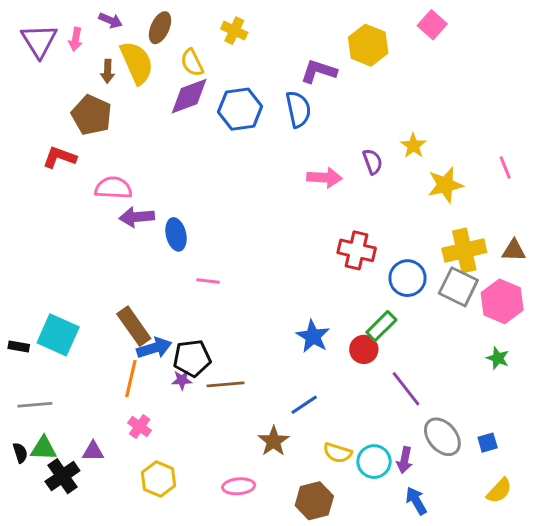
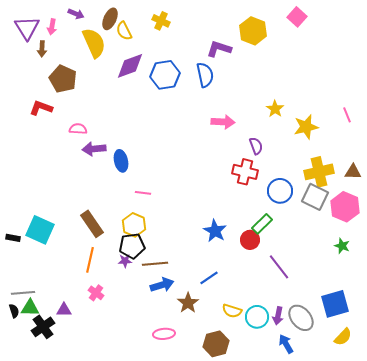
yellow semicircle: (192, 63) -> (124, 31), moved
brown arrow: (108, 71) -> (42, 49), moved
yellow star: (413, 146) -> (275, 109), moved
purple semicircle: (373, 162) -> (256, 146), moved
pink semicircle: (113, 188) -> (78, 129), size x0.7
blue arrow: (154, 348) -> (162, 285), moved
gray line: (35, 405) -> (23, 293), moved
gray ellipse: (442, 437) -> (301, 318), moved
blue square: (488, 443) -> (335, 304), size x2.0
yellow hexagon: (159, 479) -> (134, 225), moved

